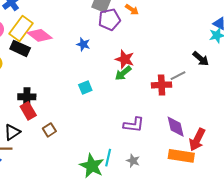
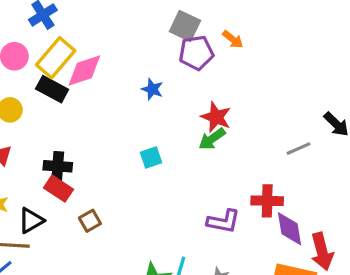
pink diamond: (40, 35) -> (84, 70), turned -60
red cross: (162, 85) -> (267, 201), moved
red rectangle: (28, 111) -> (58, 189), turned -30
red arrow: (197, 140) -> (322, 252), turned -45

